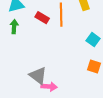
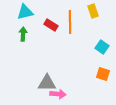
gray triangle: (38, 76) -> (47, 83), turned -36

